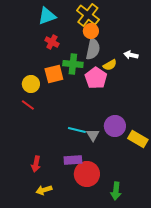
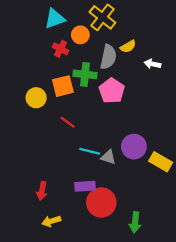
orange circle: (91, 31) -> (80, 35), moved
yellow semicircle: (110, 65) -> (128, 46), moved
red line: (28, 105) -> (68, 122), moved
gray triangle: (93, 135) -> (108, 157), turned -40

